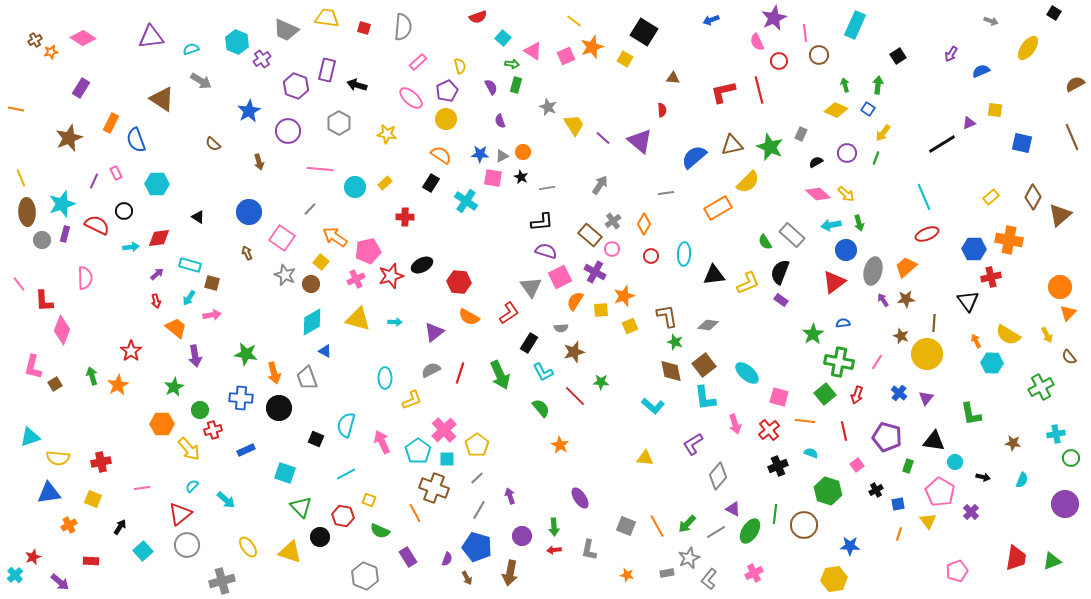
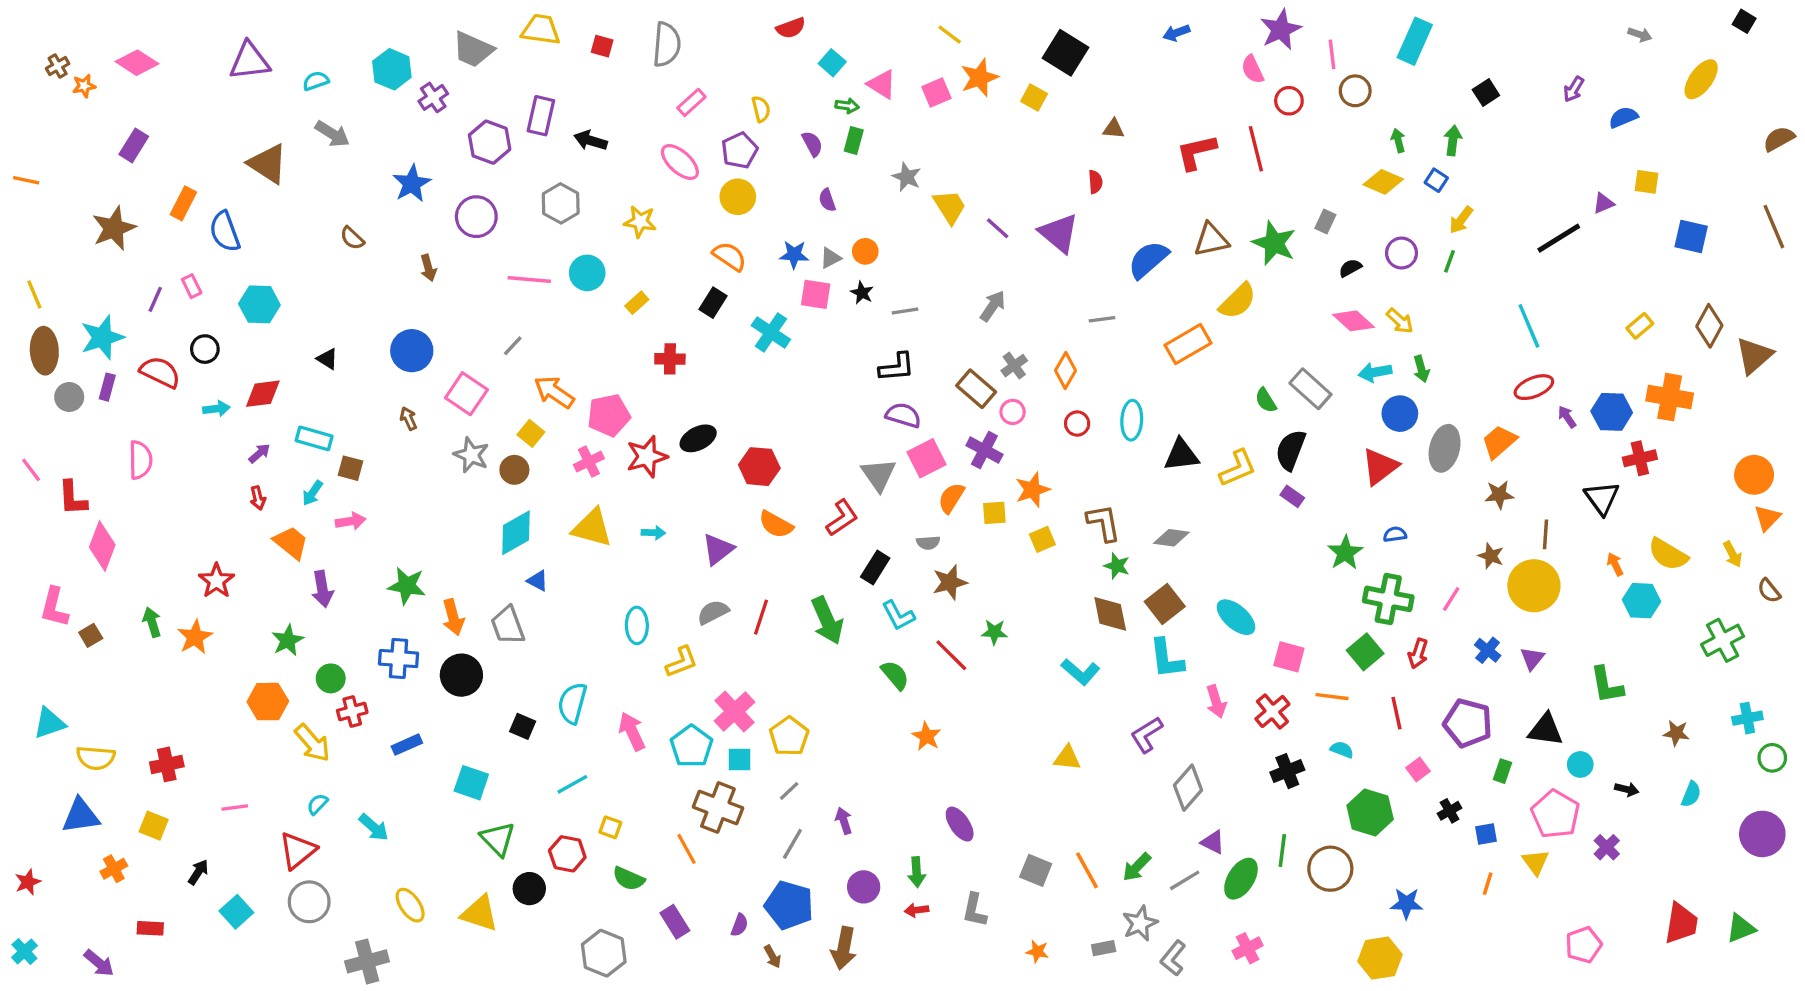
cyan circle: (355, 187) -> (587, 273), moved
purple arrow: (883, 300) -> (1567, 417), moved
red star: (33, 557) -> (28, 882), moved

